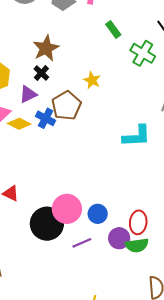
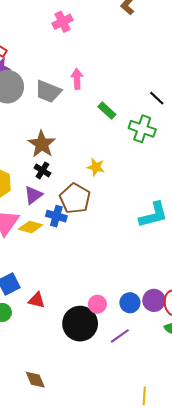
pink circle: (67, 209) -> (97, 304), size x0.6
purple circle: (119, 238) -> (154, 300), moved

